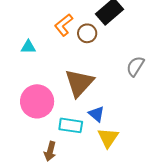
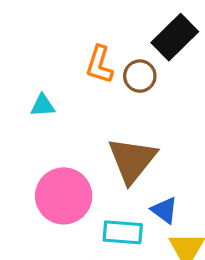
orange L-shape: (64, 25) -> (99, 65), turned -30

